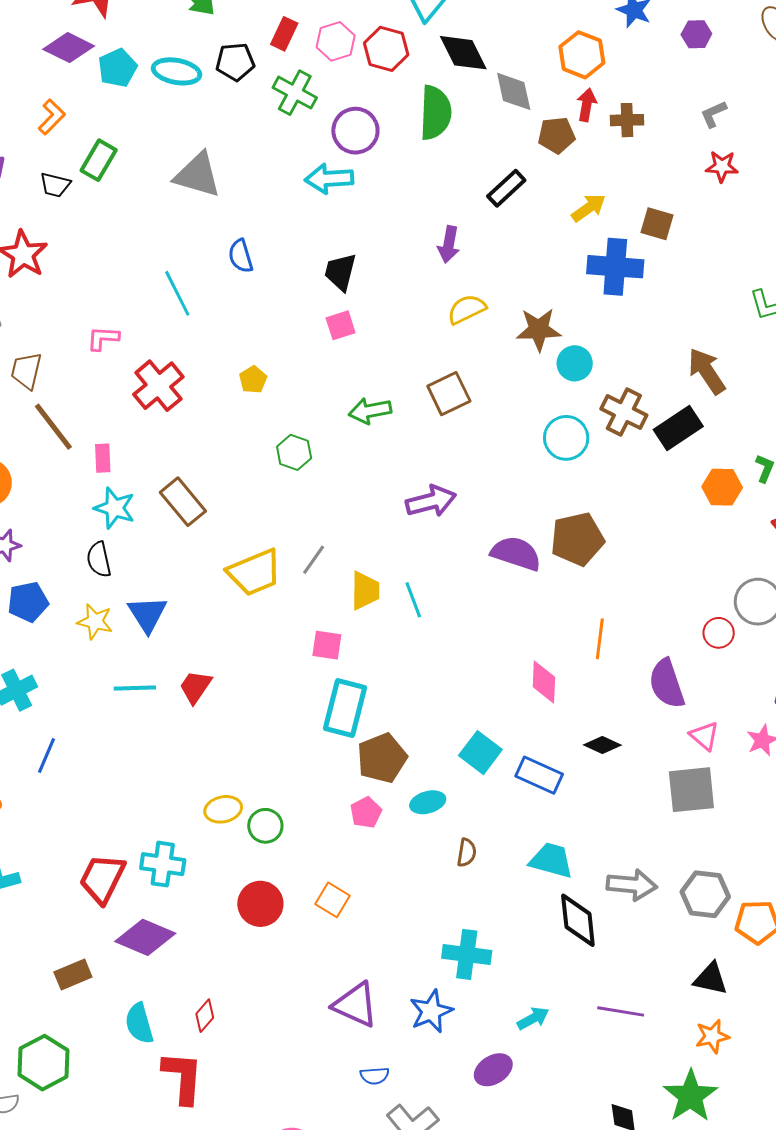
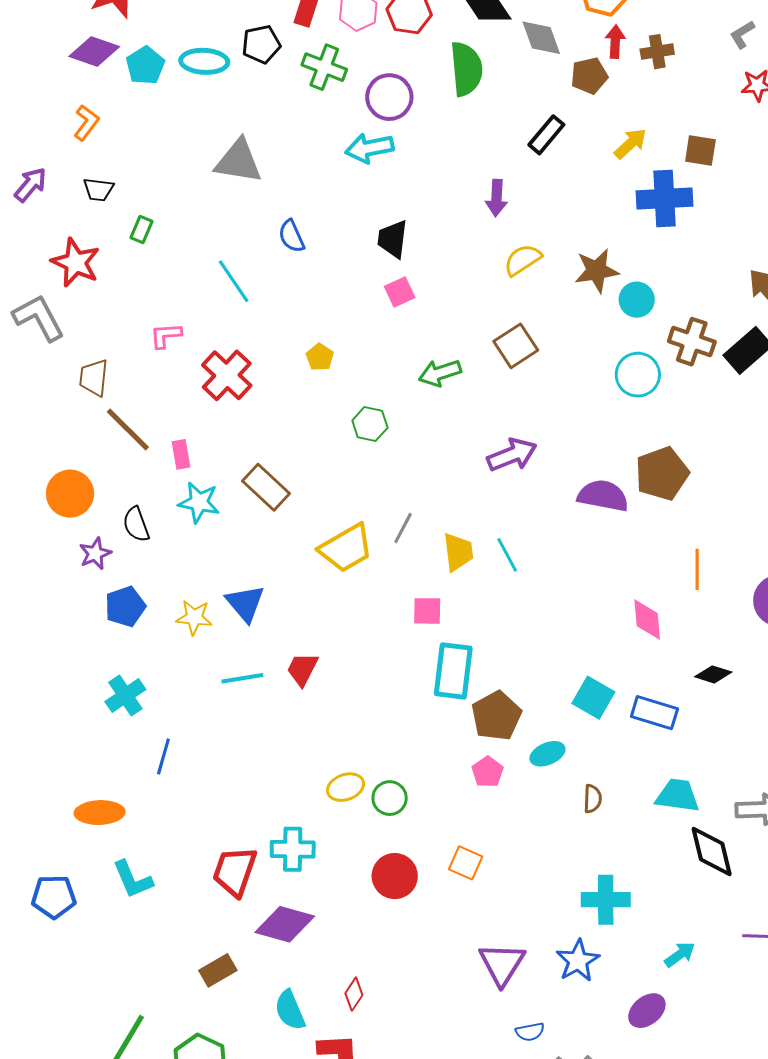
green rectangle: (99, 160) -> (142, 229), moved, size x0.7
black semicircle: (99, 559) -> (136, 524), moved
purple triangle: (355, 1005) -> (502, 964), turned 45

